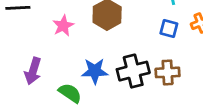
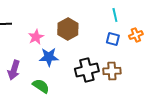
blue star: (95, 71) -> (49, 57), moved

